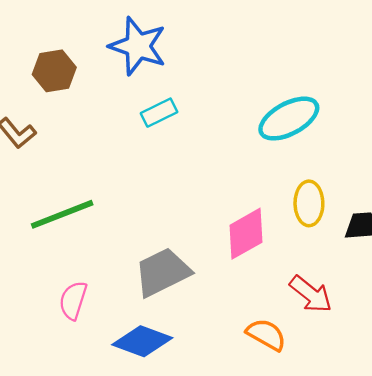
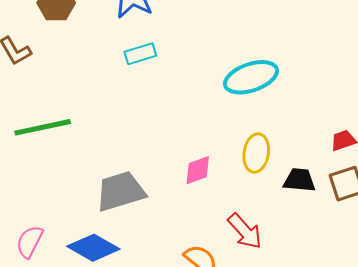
pink diamond: (246, 234) -> (198, 170), size x0.7
pink semicircle: (73, 300) -> (30, 242), moved

